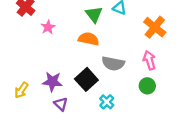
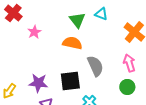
gray semicircle: (113, 63) -> (95, 66), turned -125
black square: (86, 79) -> (70, 81), turned 35

